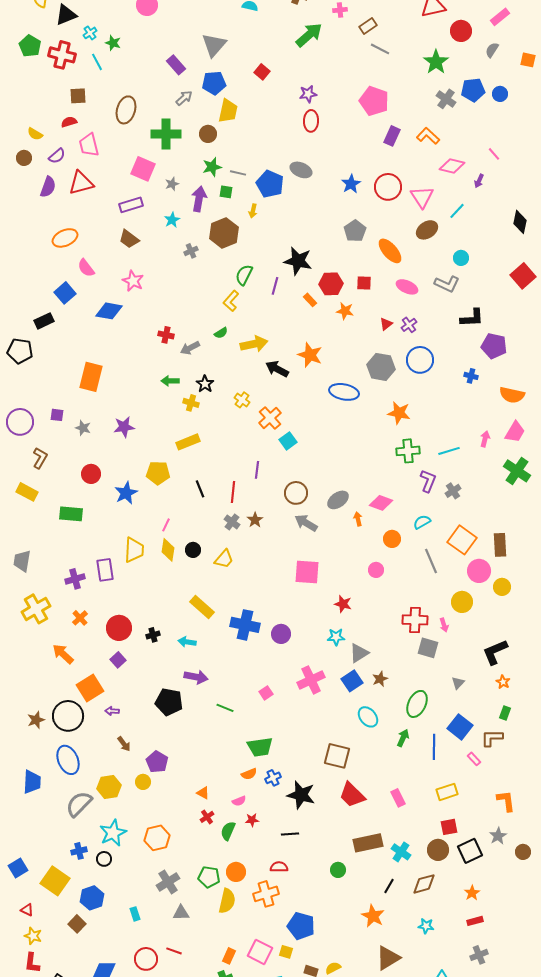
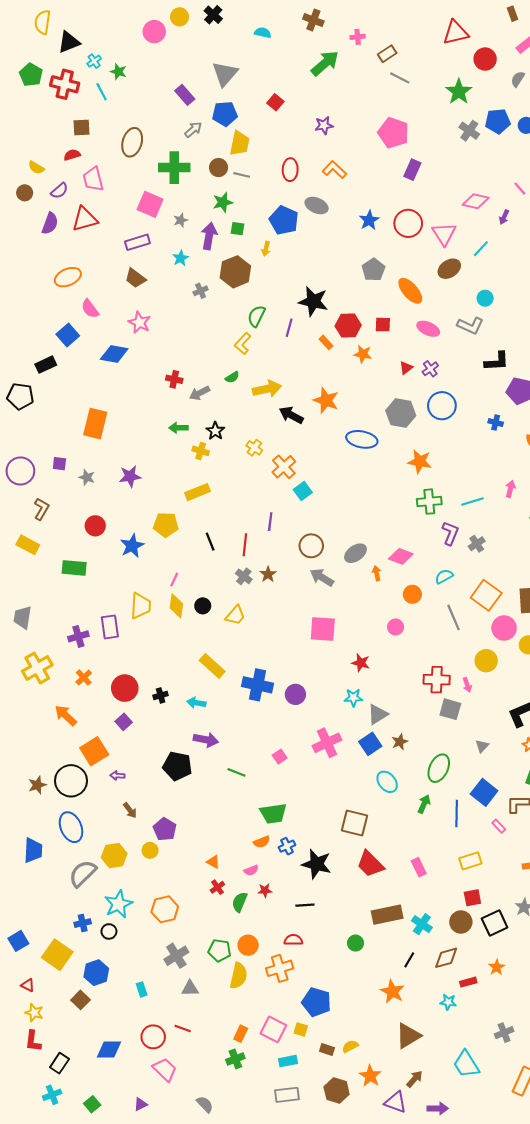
red ellipse: (311, 121) -> (290, 170), moved
orange L-shape: (428, 136) -> (334, 170), moved
gray line: (238, 173) -> (242, 175), moved
red rectangle: (475, 921) -> (468, 982), moved

